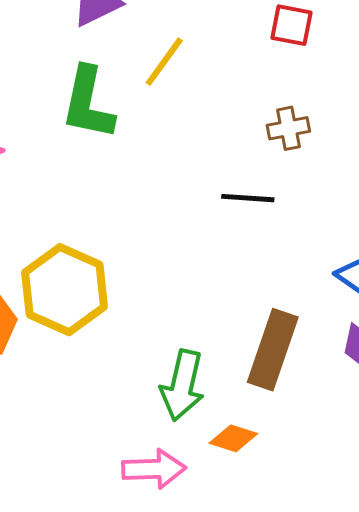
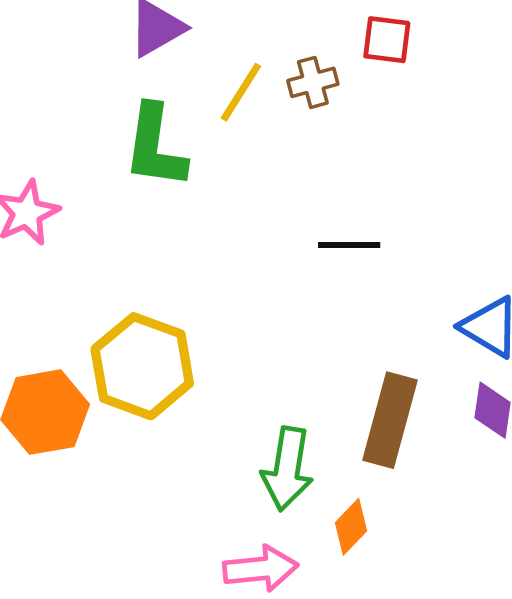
brown cross: (288, 128) -> (313, 82), moved
orange diamond: (233, 438) -> (351, 527), turned -60

